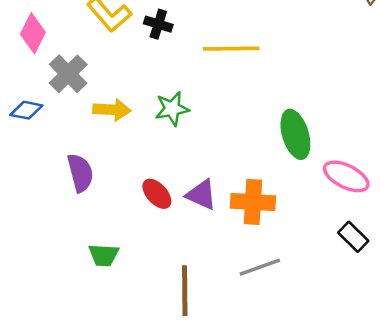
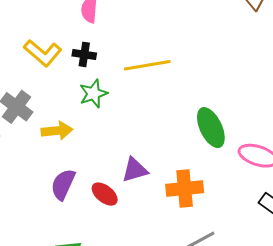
green star: (172, 109) -> (93, 94), moved
purple semicircle: (80, 173) -> (63, 184), moved, turned -132
purple triangle: (201, 195) -> (135, 170), moved, turned -32

